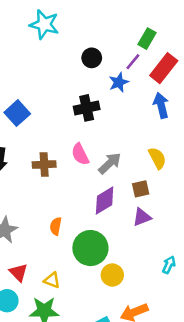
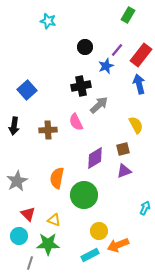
cyan star: (44, 24) -> (48, 21), size x0.7
green rectangle: (147, 39) -> (128, 15), moved
gray arrow: (110, 163) -> (99, 105), moved
orange semicircle: (56, 226) -> (57, 178), size x1.5
yellow circle: (112, 275) -> (99, 231), moved

